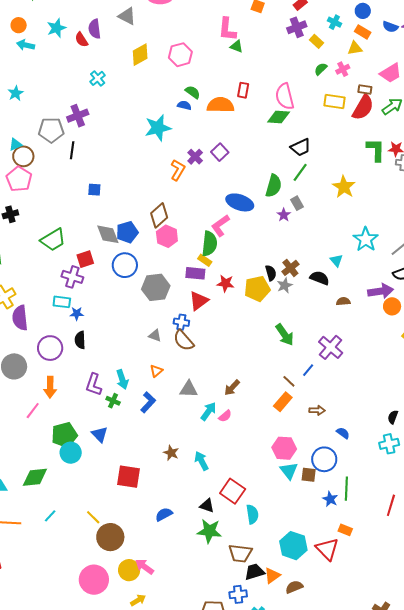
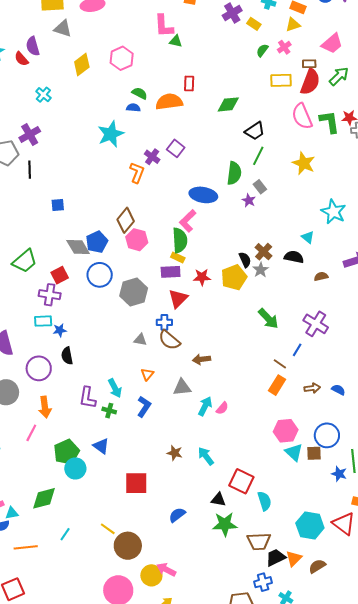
pink semicircle: (285, 96) -> (302, 116), moved
brown arrow: (232, 388) -> (201, 359), moved, turned 48
blue semicircle: (343, 433) -> (338, 390), moved

